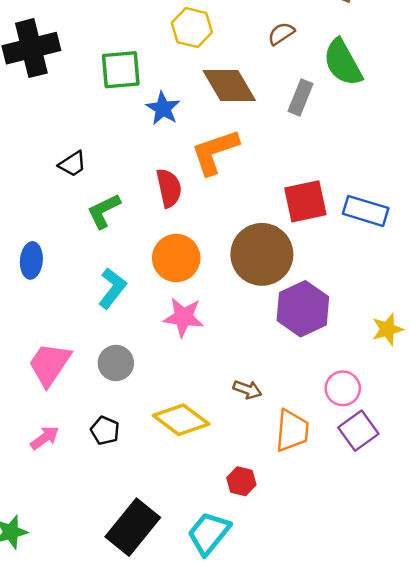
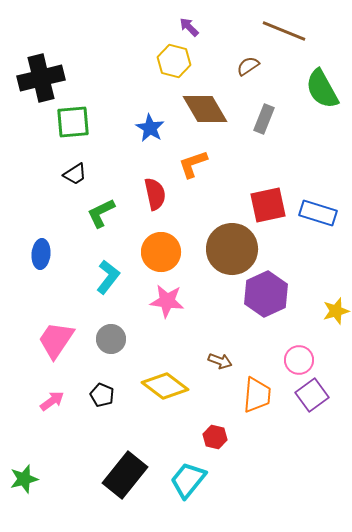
green semicircle: (343, 63) -> (322, 89), moved
green square: (121, 70) -> (73, 122), moved
orange L-shape: (215, 152) -> (193, 164), size x0.7

